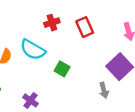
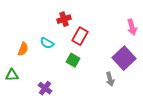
red rectangle: (85, 27) -> (80, 36), moved, turned 54
cyan semicircle: (33, 50) -> (47, 43), size x0.6

